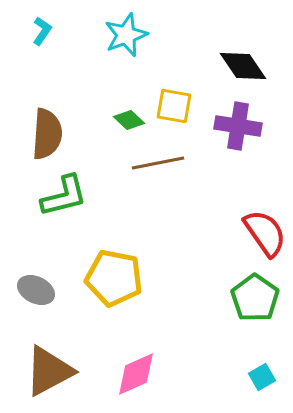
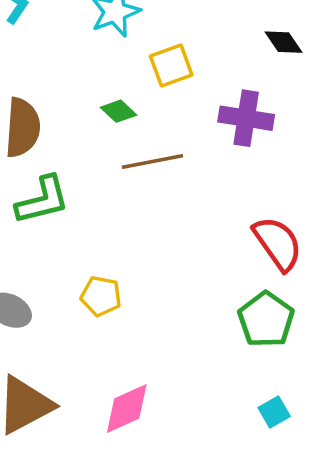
black diamond: (243, 66) -> (284, 42), moved, size x0.7
yellow square: (174, 106) -> (171, 66), moved, turned -30
yellow pentagon: (114, 278) -> (101, 296), size x0.6

